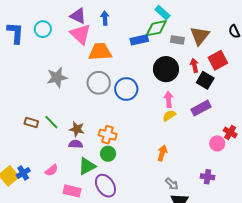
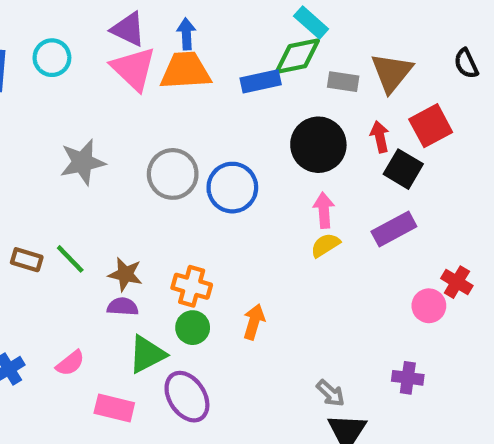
orange trapezoid: (100, 52) -> (186, 71), moved
orange arrow: (162, 153) -> (254, 322), moved

